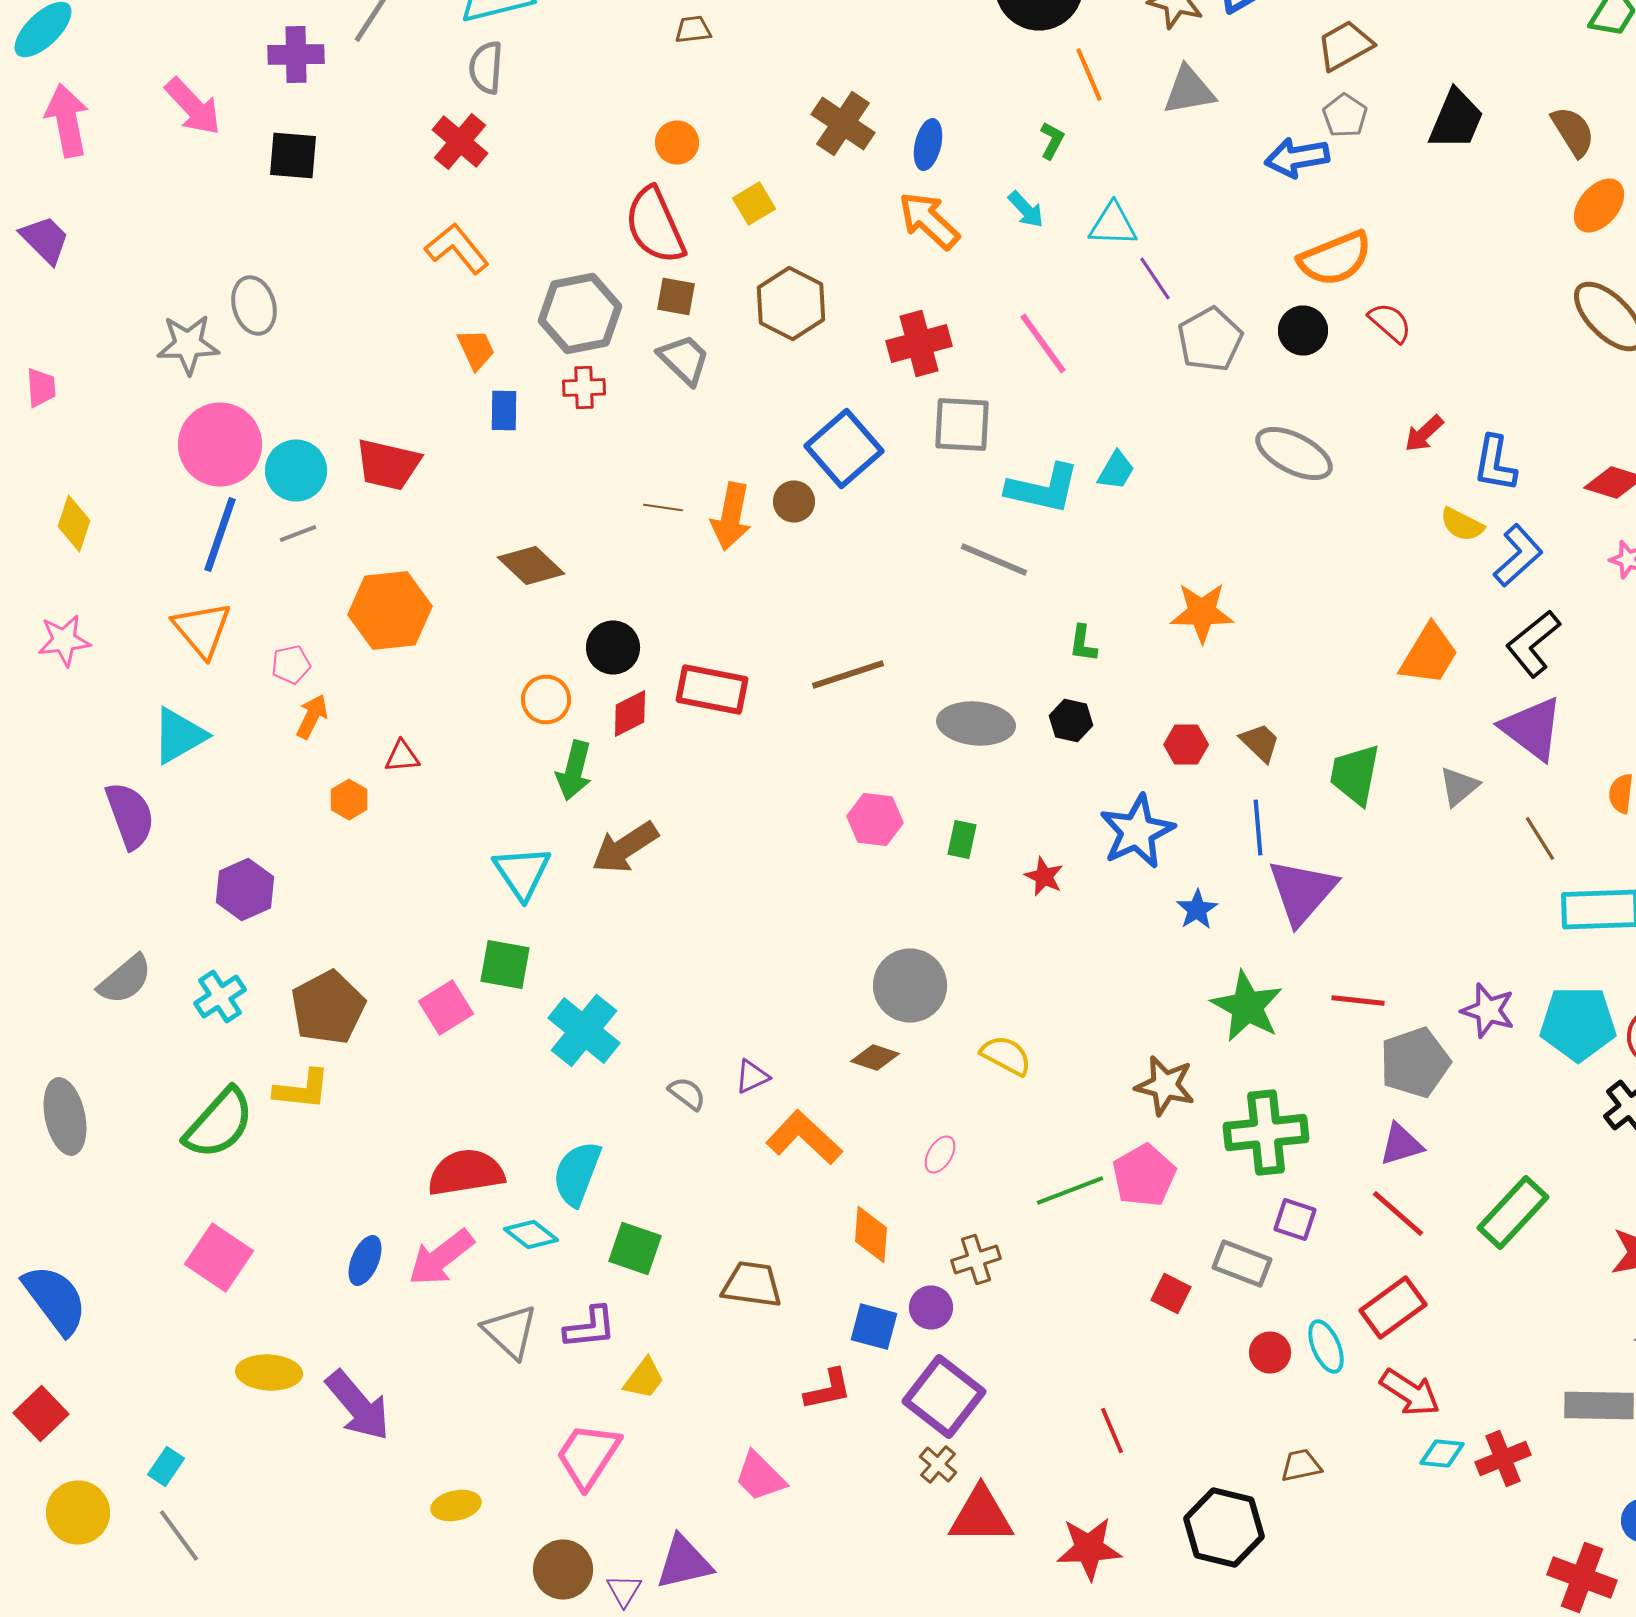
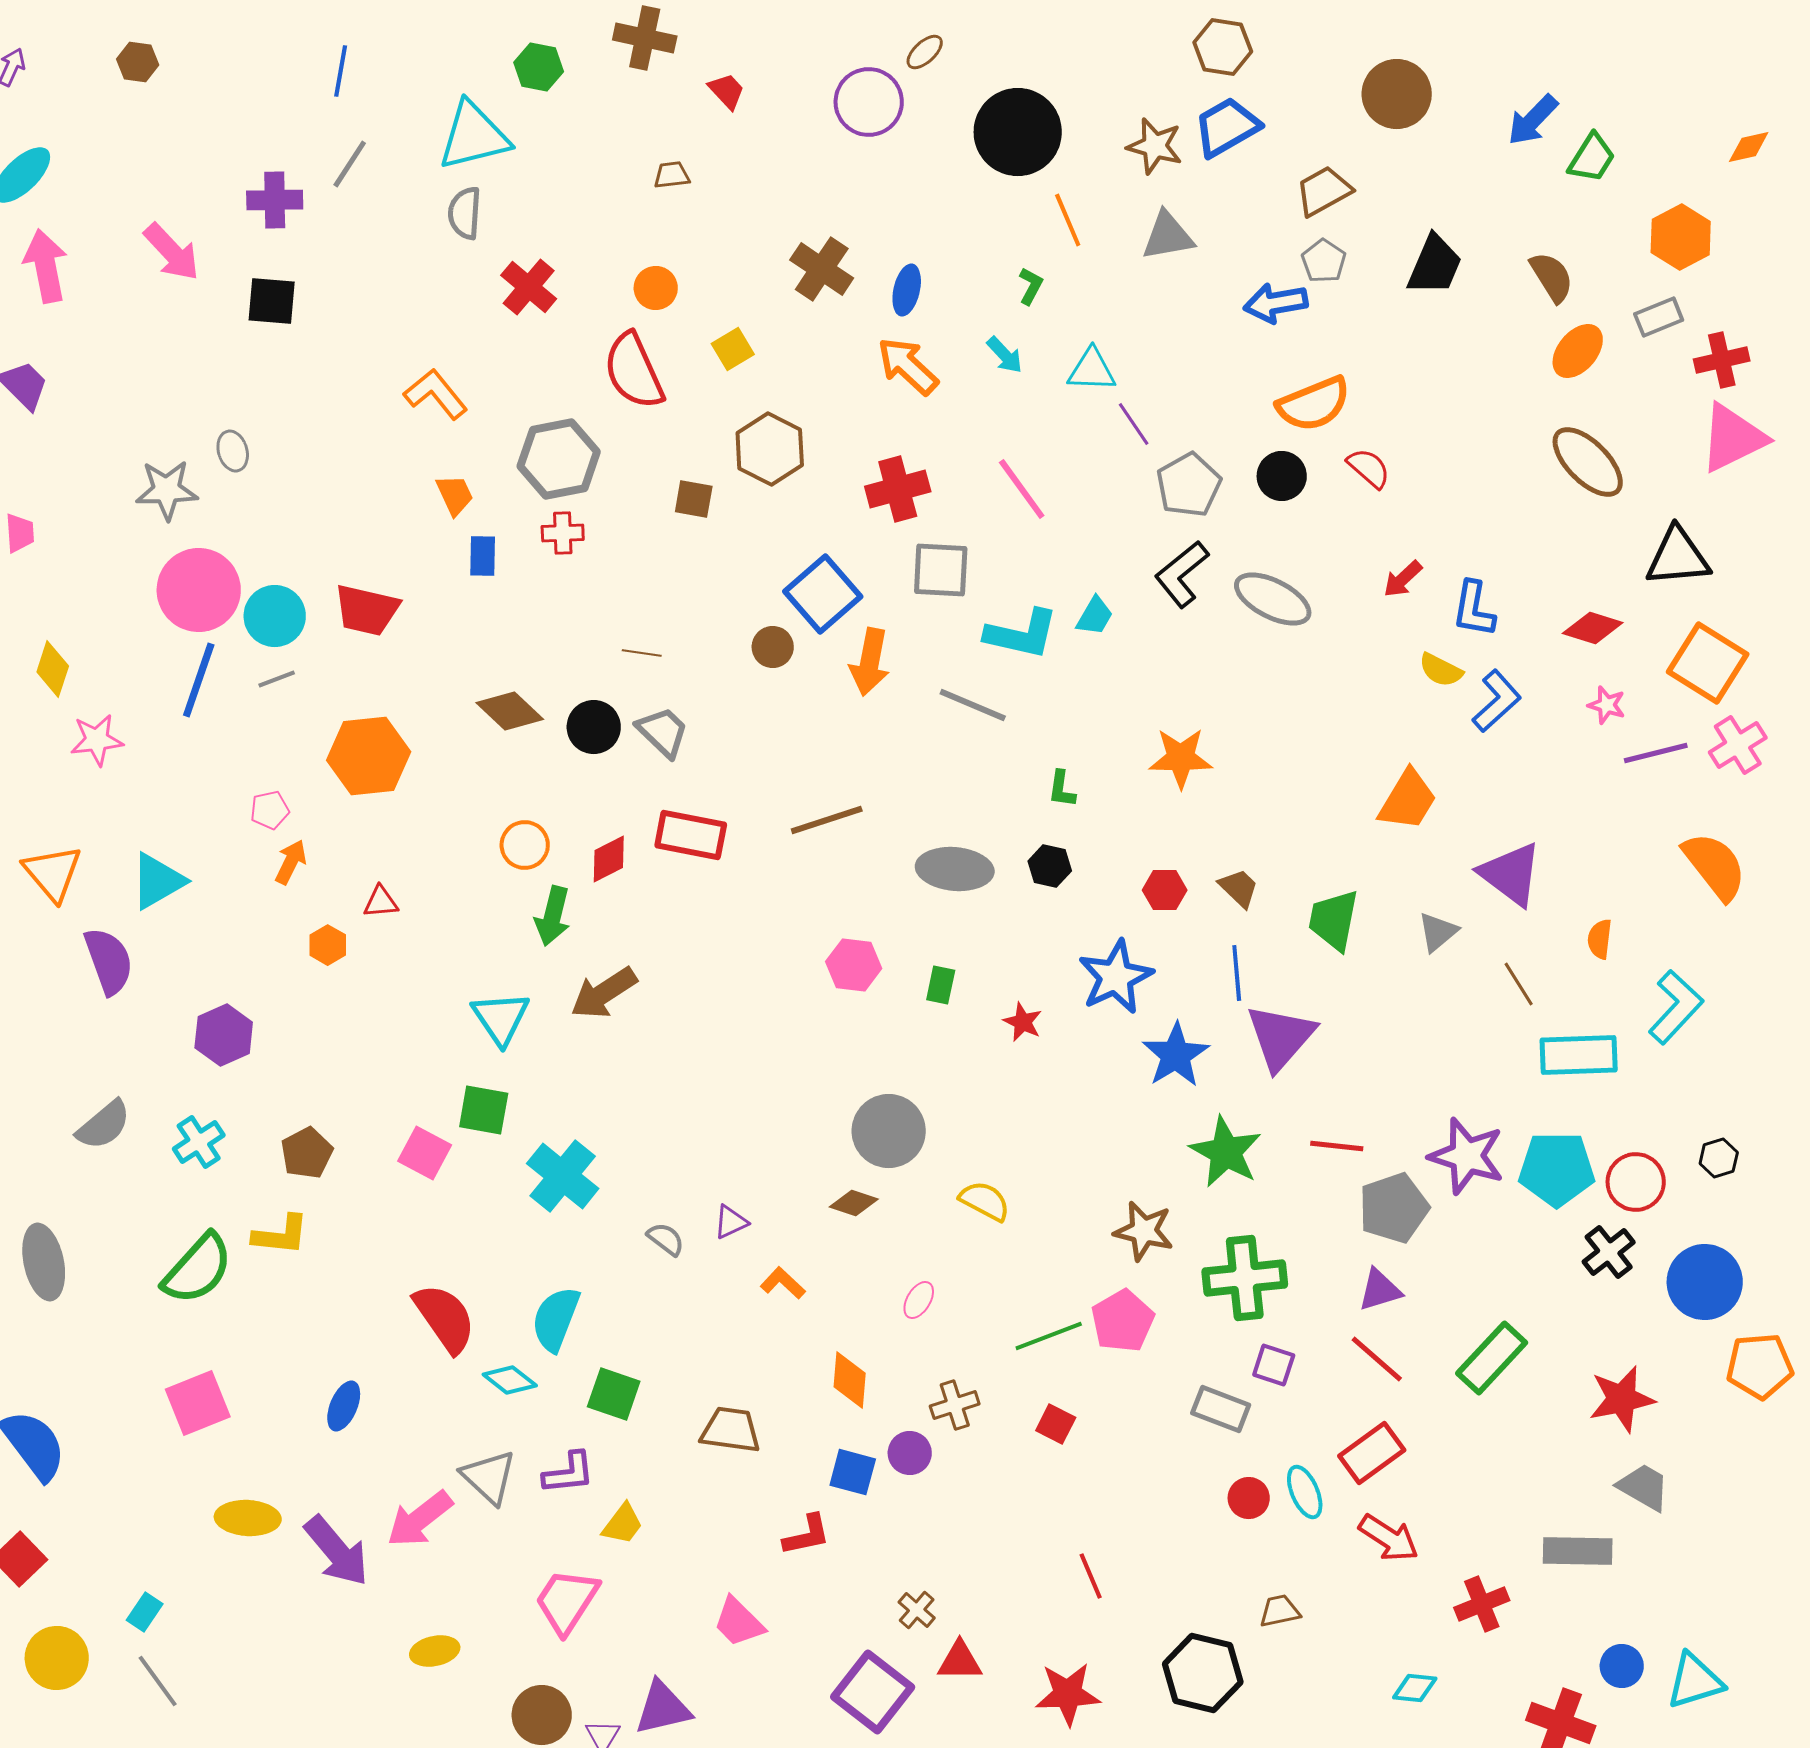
red cross: (460, 142) -> (529, 287), moved
brown square: (676, 296) -> (694, 499), moved
gray ellipse: (254, 306) -> (233, 451), size x0.7
gray trapezoid: (684, 360) -> (663, 732), moved
orange arrow: (731, 516) -> (870, 662), moved
orange triangle: (202, 630) -> (53, 873), moved
pink star: (64, 640) -> (97, 740), moved
black L-shape: (1533, 644) -> (1182, 574), moved
black circle: (613, 648) -> (594, 727), moved
blue star: (1197, 910) -> (1176, 1055), size x1.6
brown pentagon: (328, 1008) -> (307, 1153), size x0.7
pink square: (446, 1008) -> (425, 1153), turned -30
purple star: (1488, 1010) -> (1467, 1156), size x1.4
orange L-shape: (804, 1138) -> (783, 1283), size x0.6
red semicircle: (466, 1172) -> (445, 1318), turned 64
pink square: (219, 1258) -> (198, 1403), turned 34
pink arrow: (441, 1258) -> (420, 1519), moved
red square: (1171, 1294) -> (1056, 1424), moved
purple square: (944, 1396) -> (873, 1692), moved
cyan diamond: (1442, 1454) -> (1415, 1688), moved
red triangle: (981, 1516) -> (960, 1661), size x0.7

